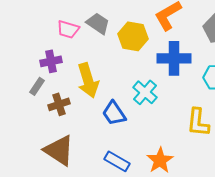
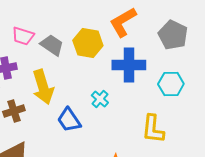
gray trapezoid: (98, 23) -> (52, 45), moved
cyan cross: (145, 92) -> (100, 99), size x0.7

